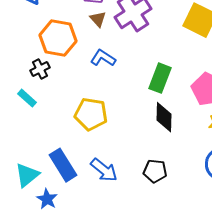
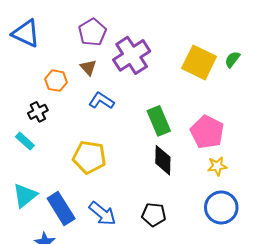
brown triangle: (98, 19) -> (88, 67), moved
orange hexagon: (58, 38) -> (56, 81), size x0.6
green rectangle: (160, 78) -> (159, 121), turned -44
cyan triangle: (27, 175) -> (25, 195), moved

